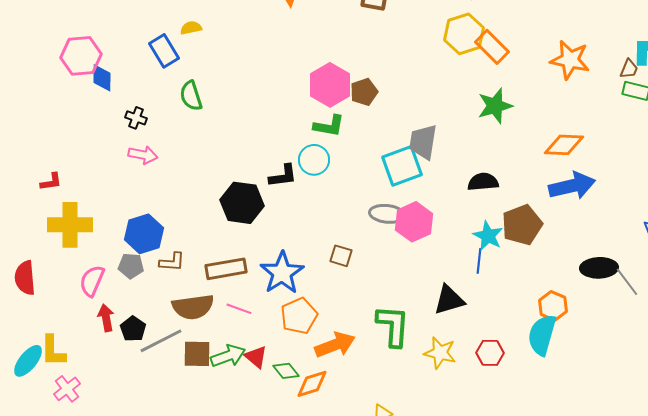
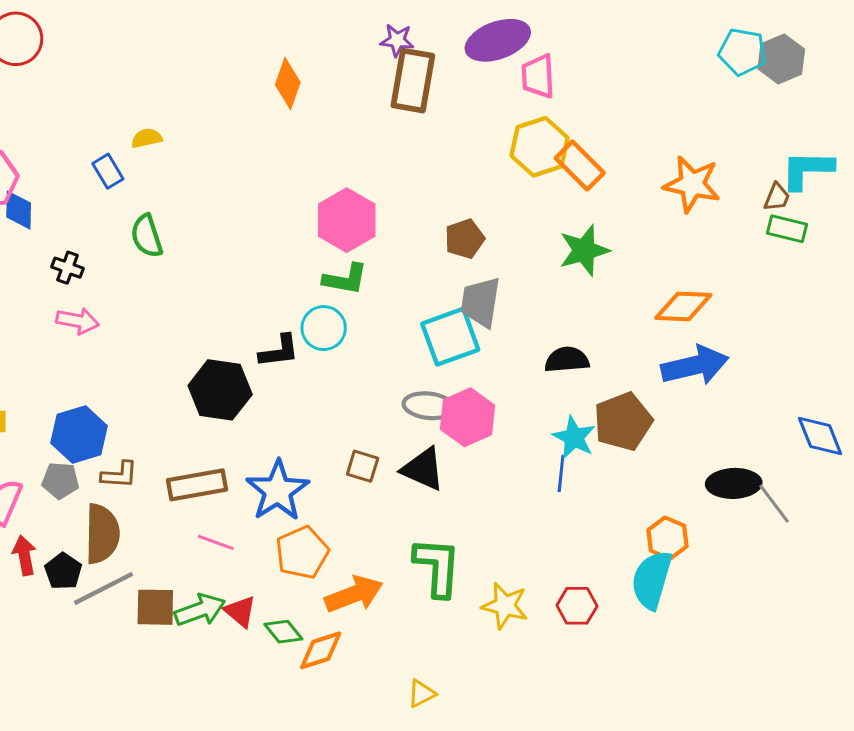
blue rectangle: (164, 51) -> (108, 171), size x0.7
brown pentagon: (364, 92) -> (465, 239), moved
black triangle: (449, 300) -> (423, 469), moved, turned 40
brown semicircle: (193, 307) -> (102, 534), moved, turned -81

